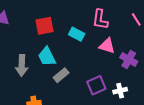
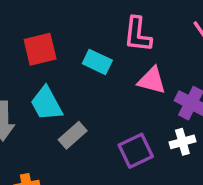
white cross: (120, 91) -> (182, 142), moved

